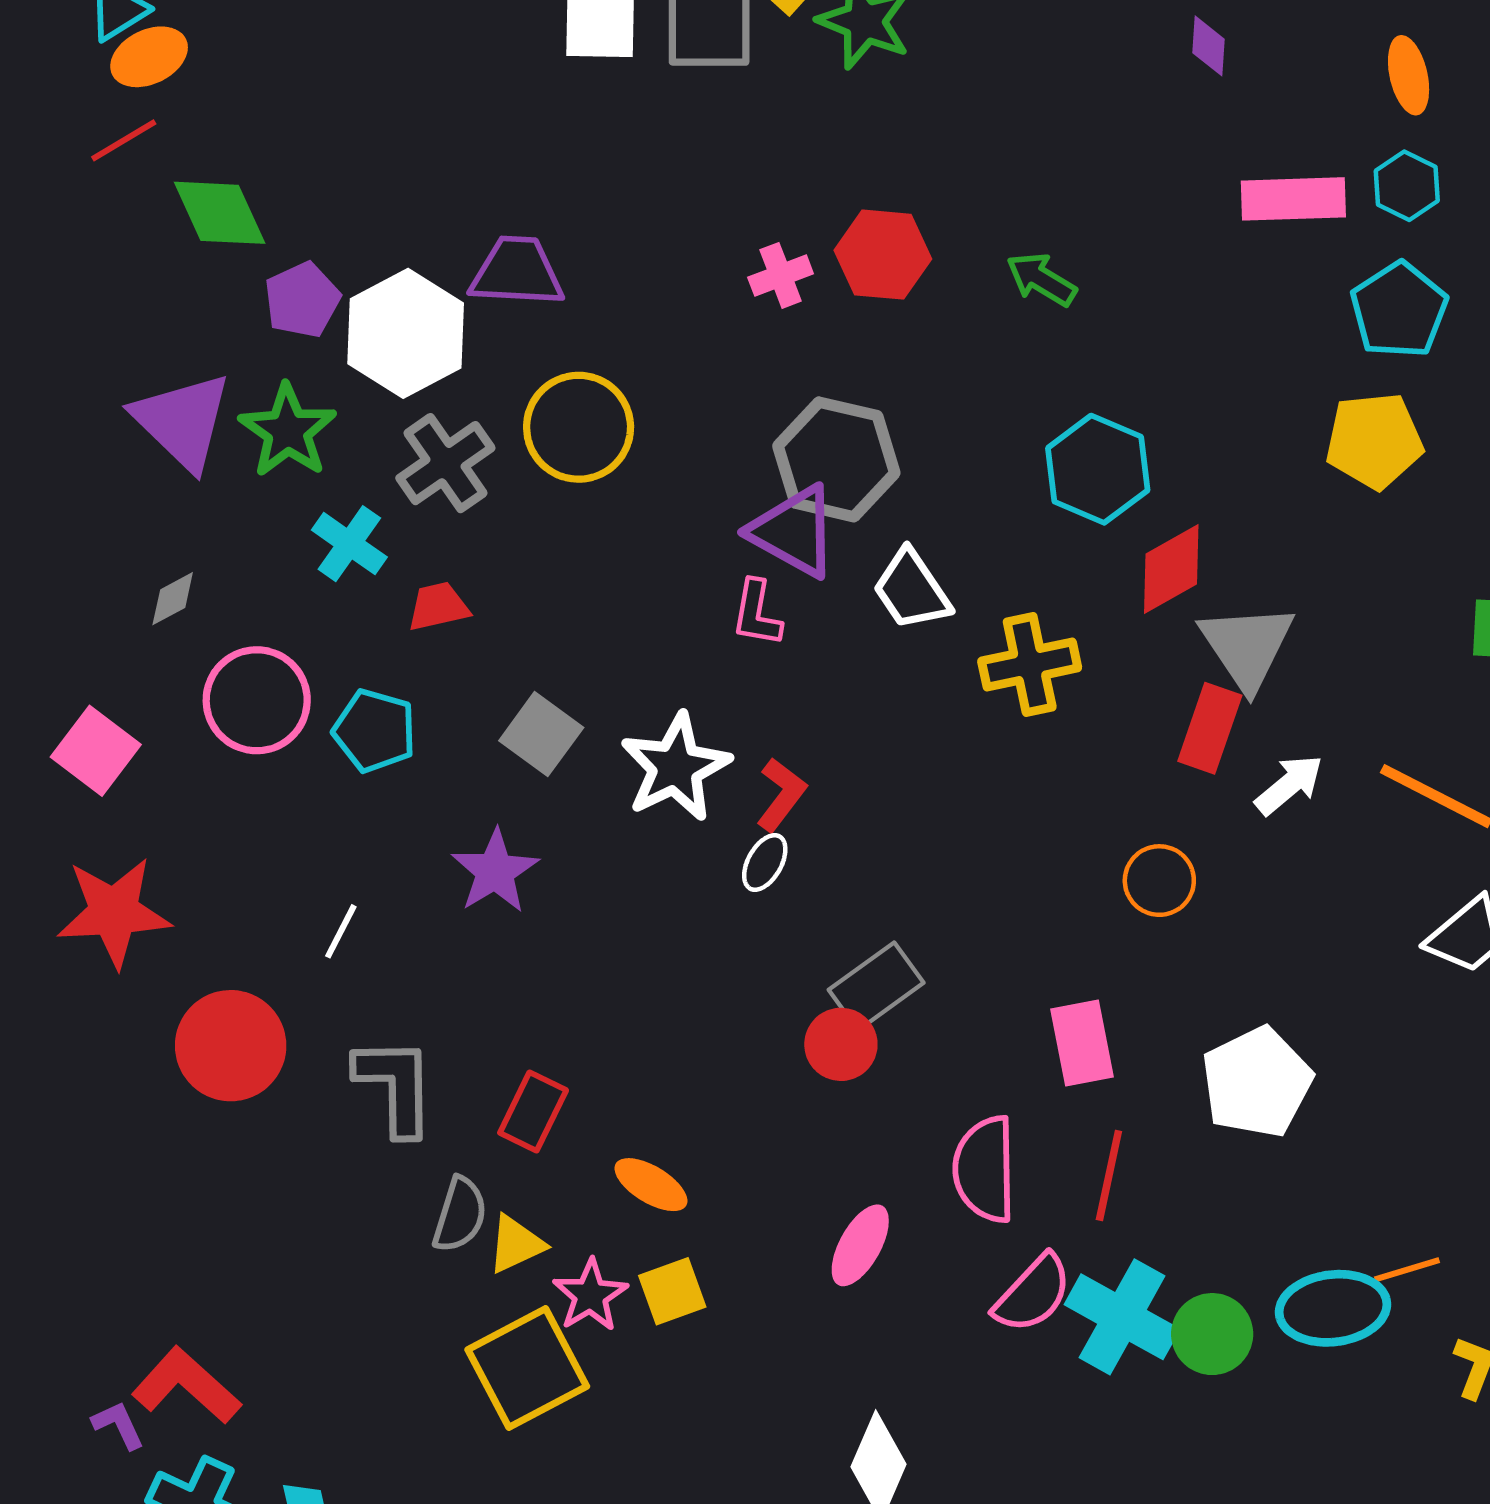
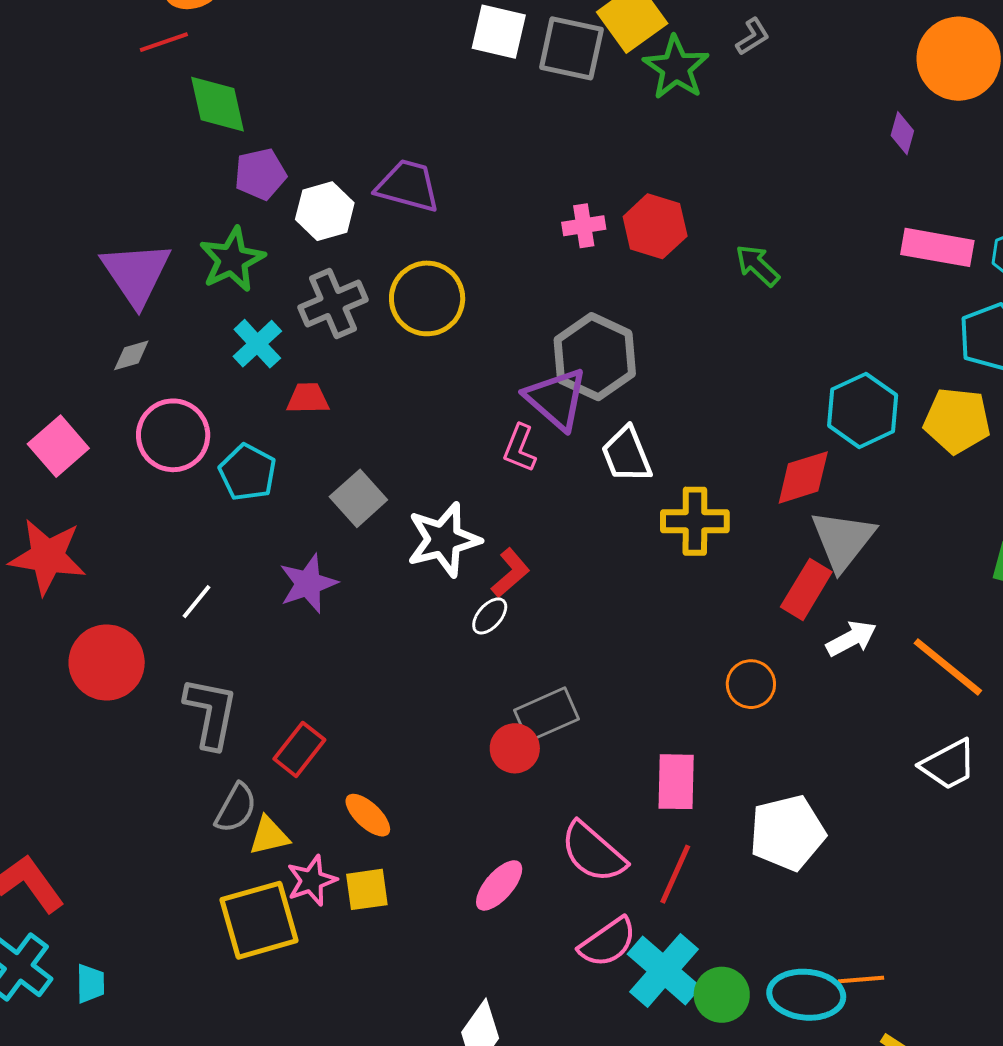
white hexagon: (406, 333) -> (325, 211), size x0.7
purple triangle: (182, 421) -> (136, 273), moved
cyan hexagon: (1098, 469) -> (863, 410), moved
pink semicircle: (985, 1169) -> (593, 852), turned -60

